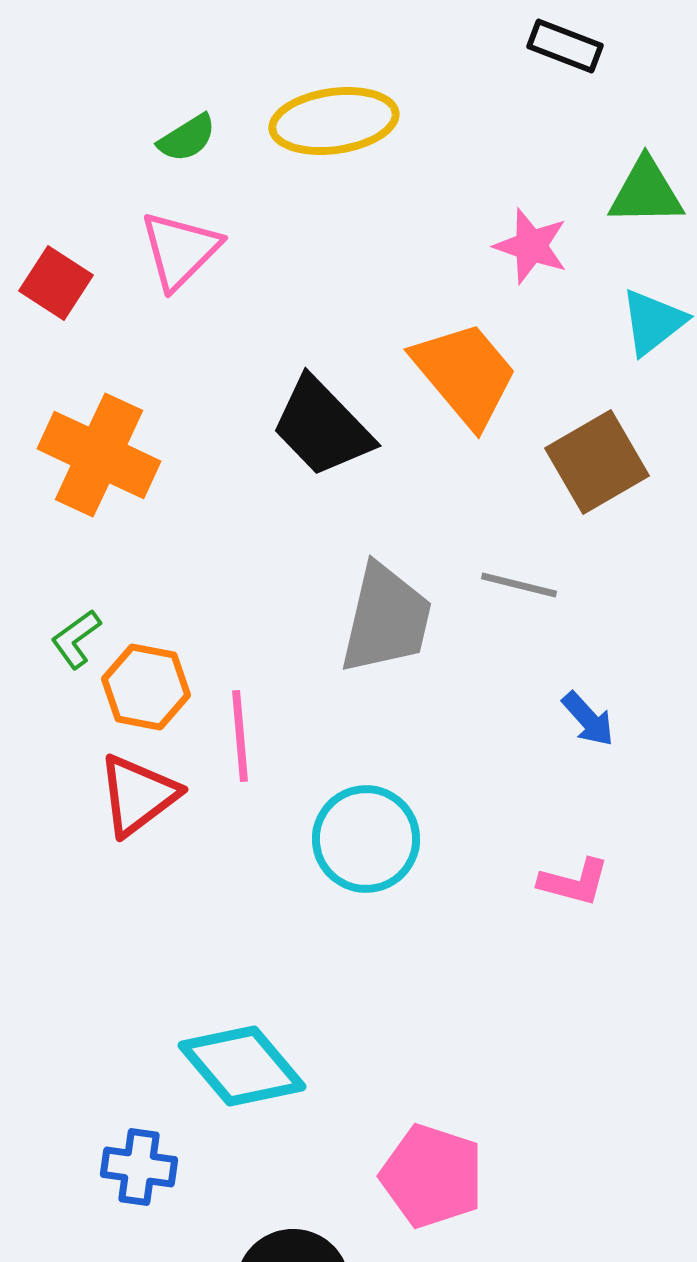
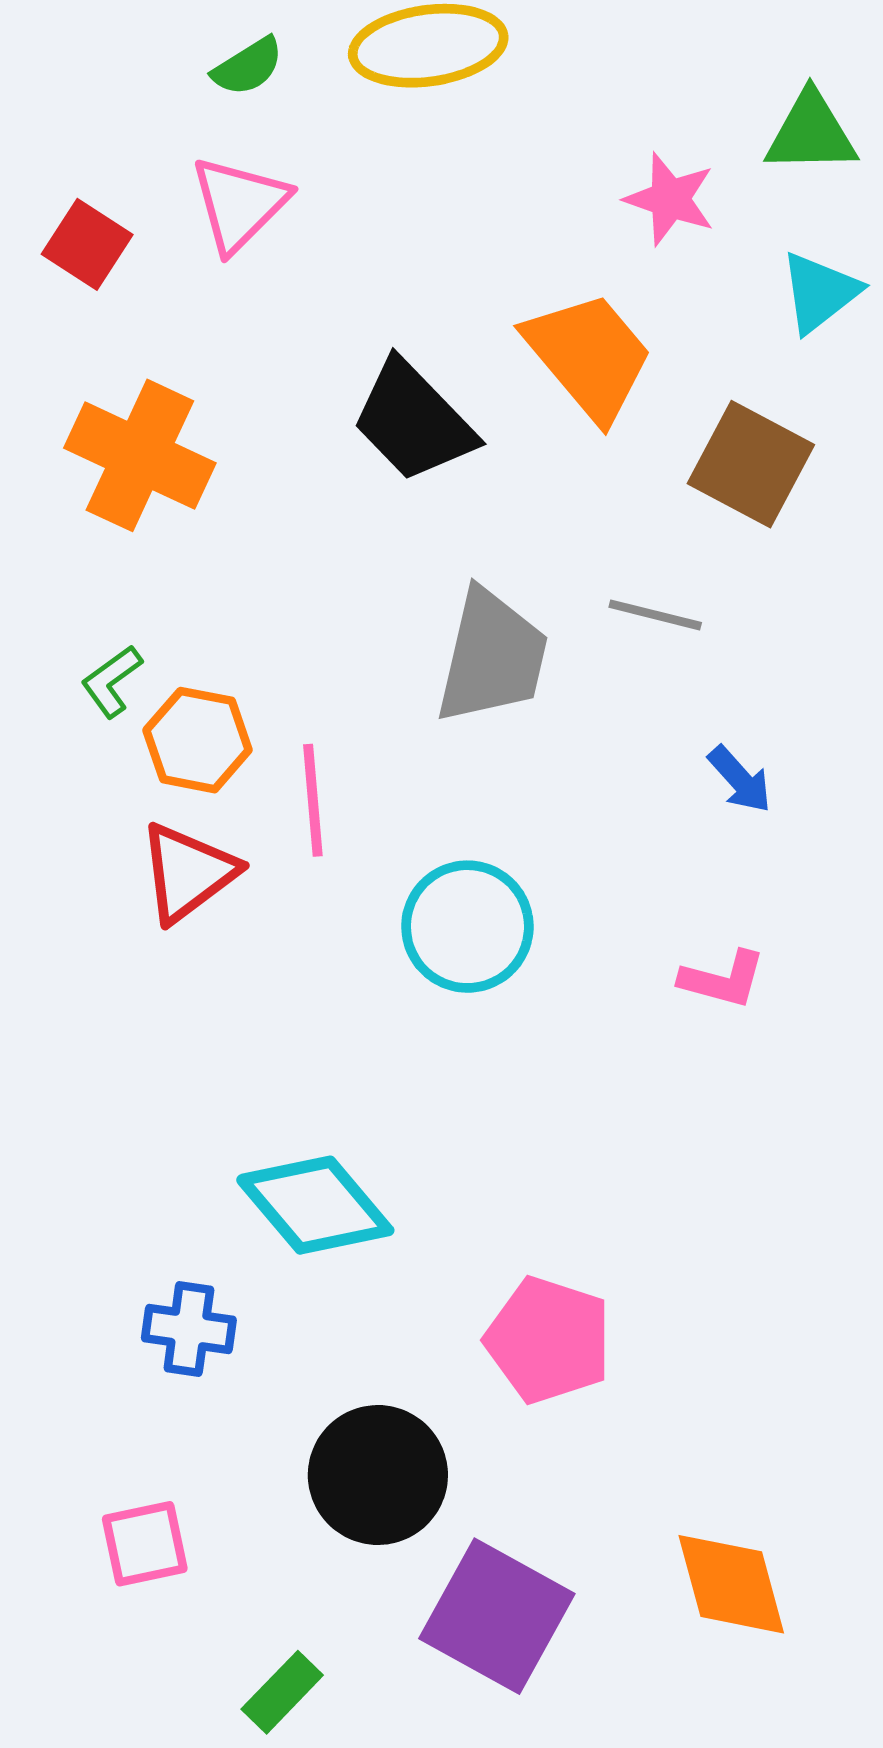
brown square: (597, 462) -> (751, 464), turned -32

